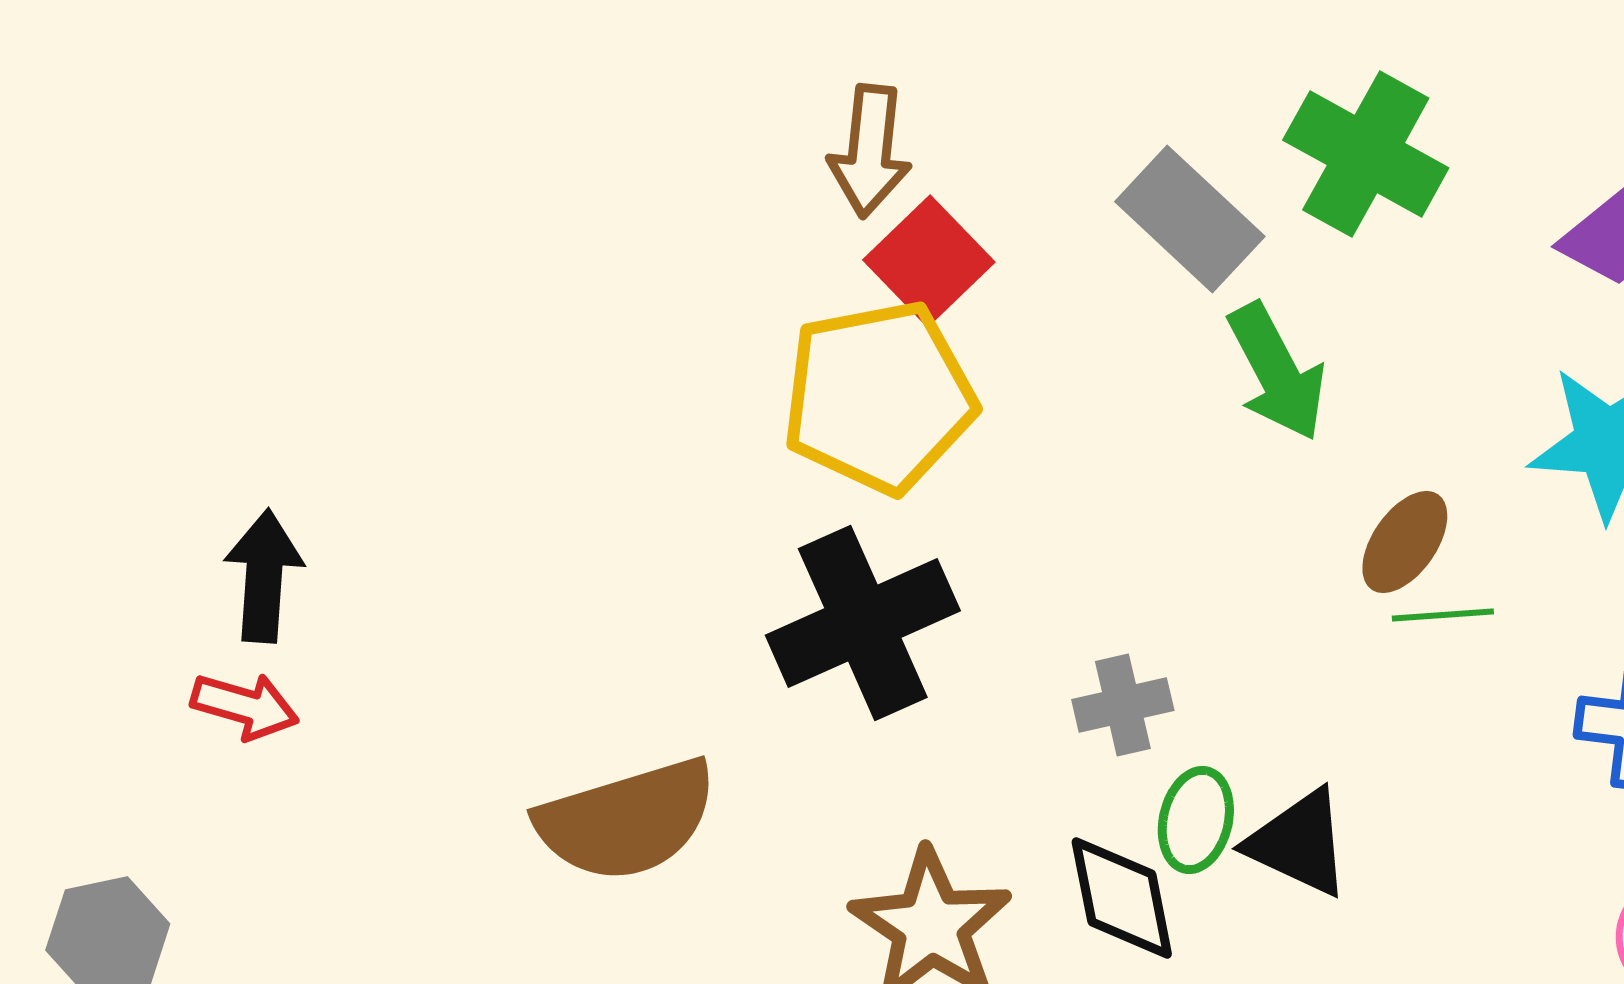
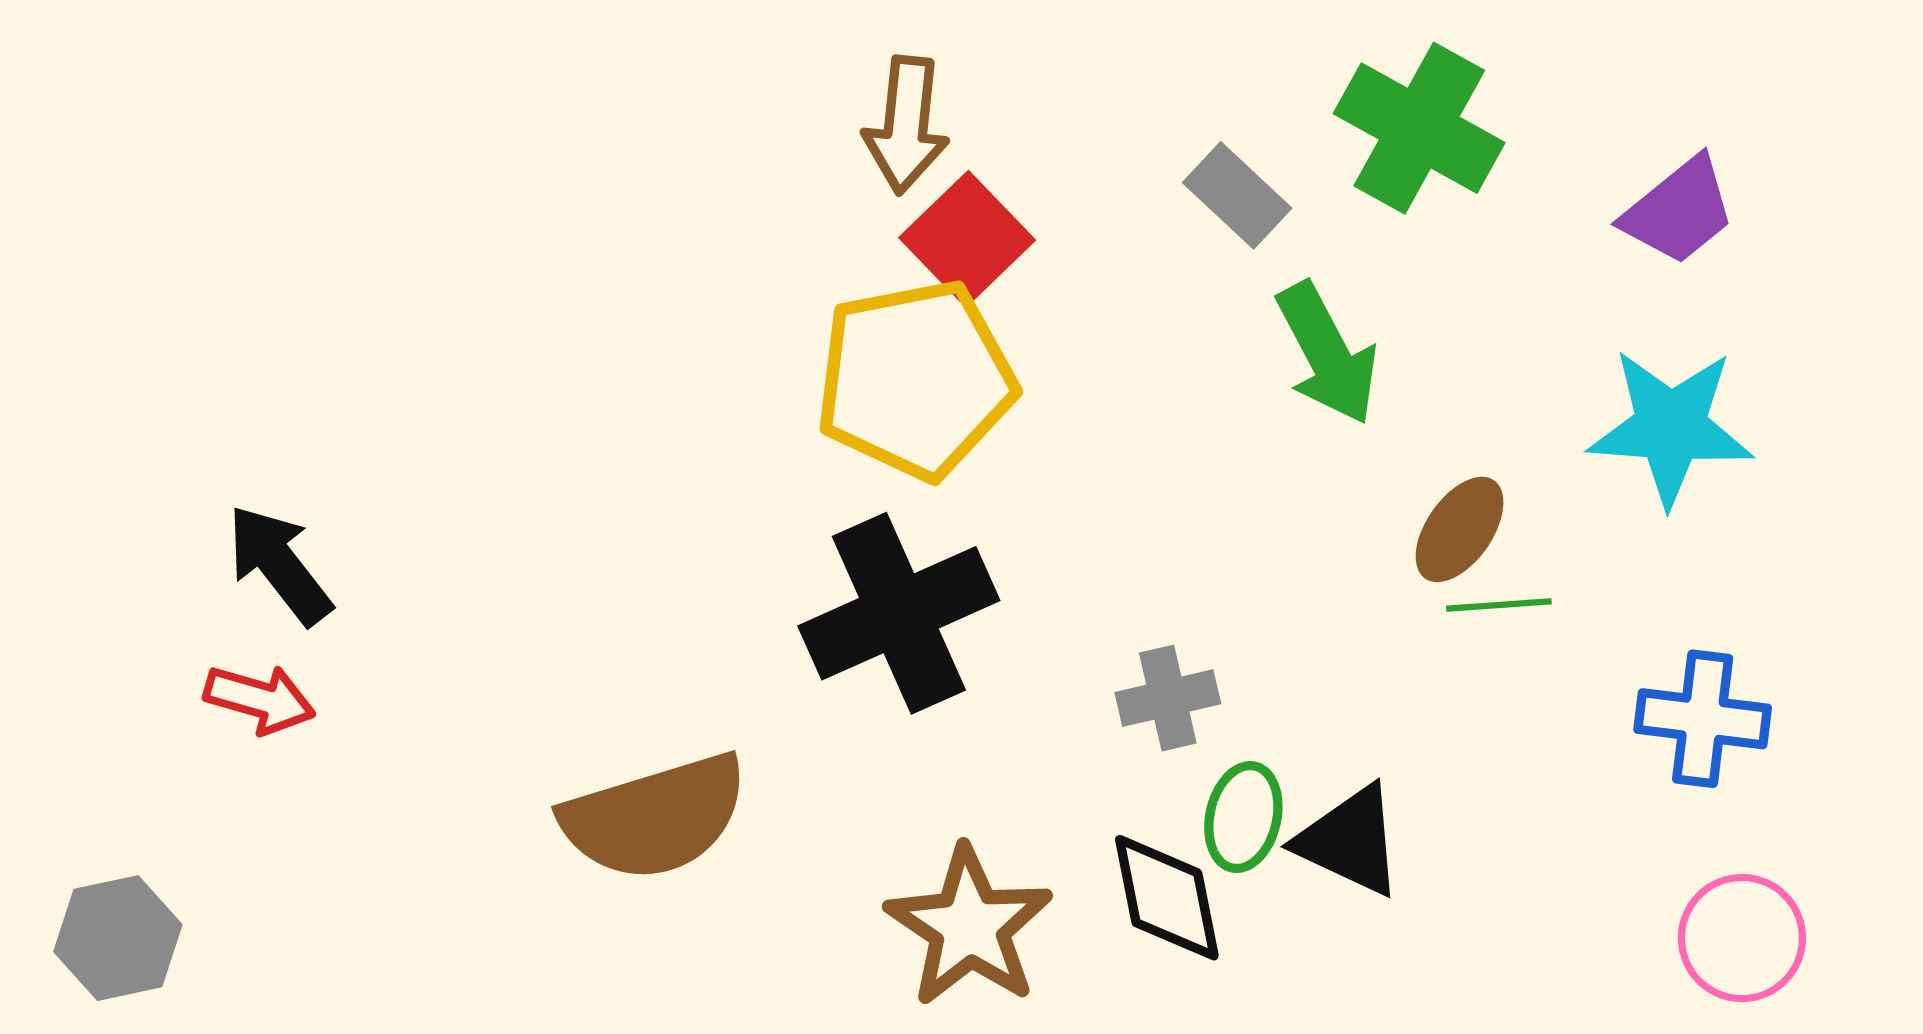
gray rectangle: (1190, 219) -> (1237, 195), size x0.7
black arrow: (264, 576) -> (279, 565), turned -42

